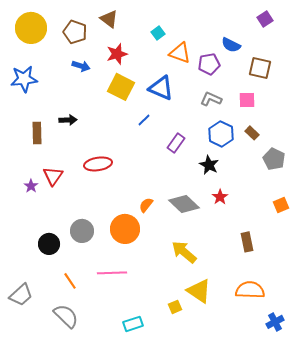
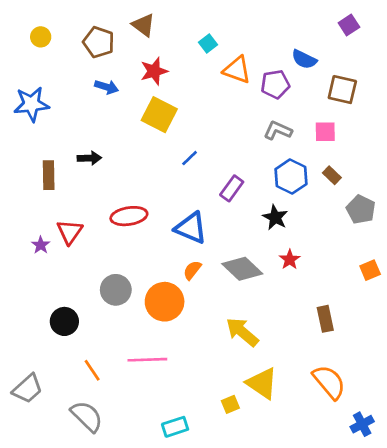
yellow circle: (31, 28) -> (41, 37), size x0.5
blue triangle: (161, 88) -> (191, 228), moved
gray circle: (82, 231) -> (116, 290), moved
orange semicircle: (250, 290) -> (329, 382), turned 48

